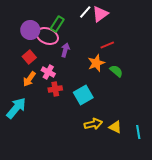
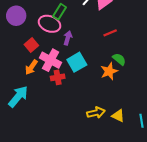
purple circle: (30, 30) -> (16, 16), moved
orange star: (96, 63) -> (109, 71), moved
pink cross: (48, 72) -> (51, 60), size x1.5
cyan square: (83, 95) -> (77, 62), moved

